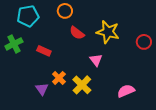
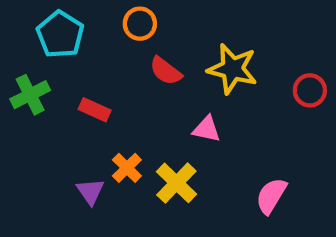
cyan pentagon: (28, 16) -> (60, 34), turned -30
pink triangle: (96, 60) -> (207, 129), turned -40
pink semicircle: (126, 91) -> (271, 196), turned -36

